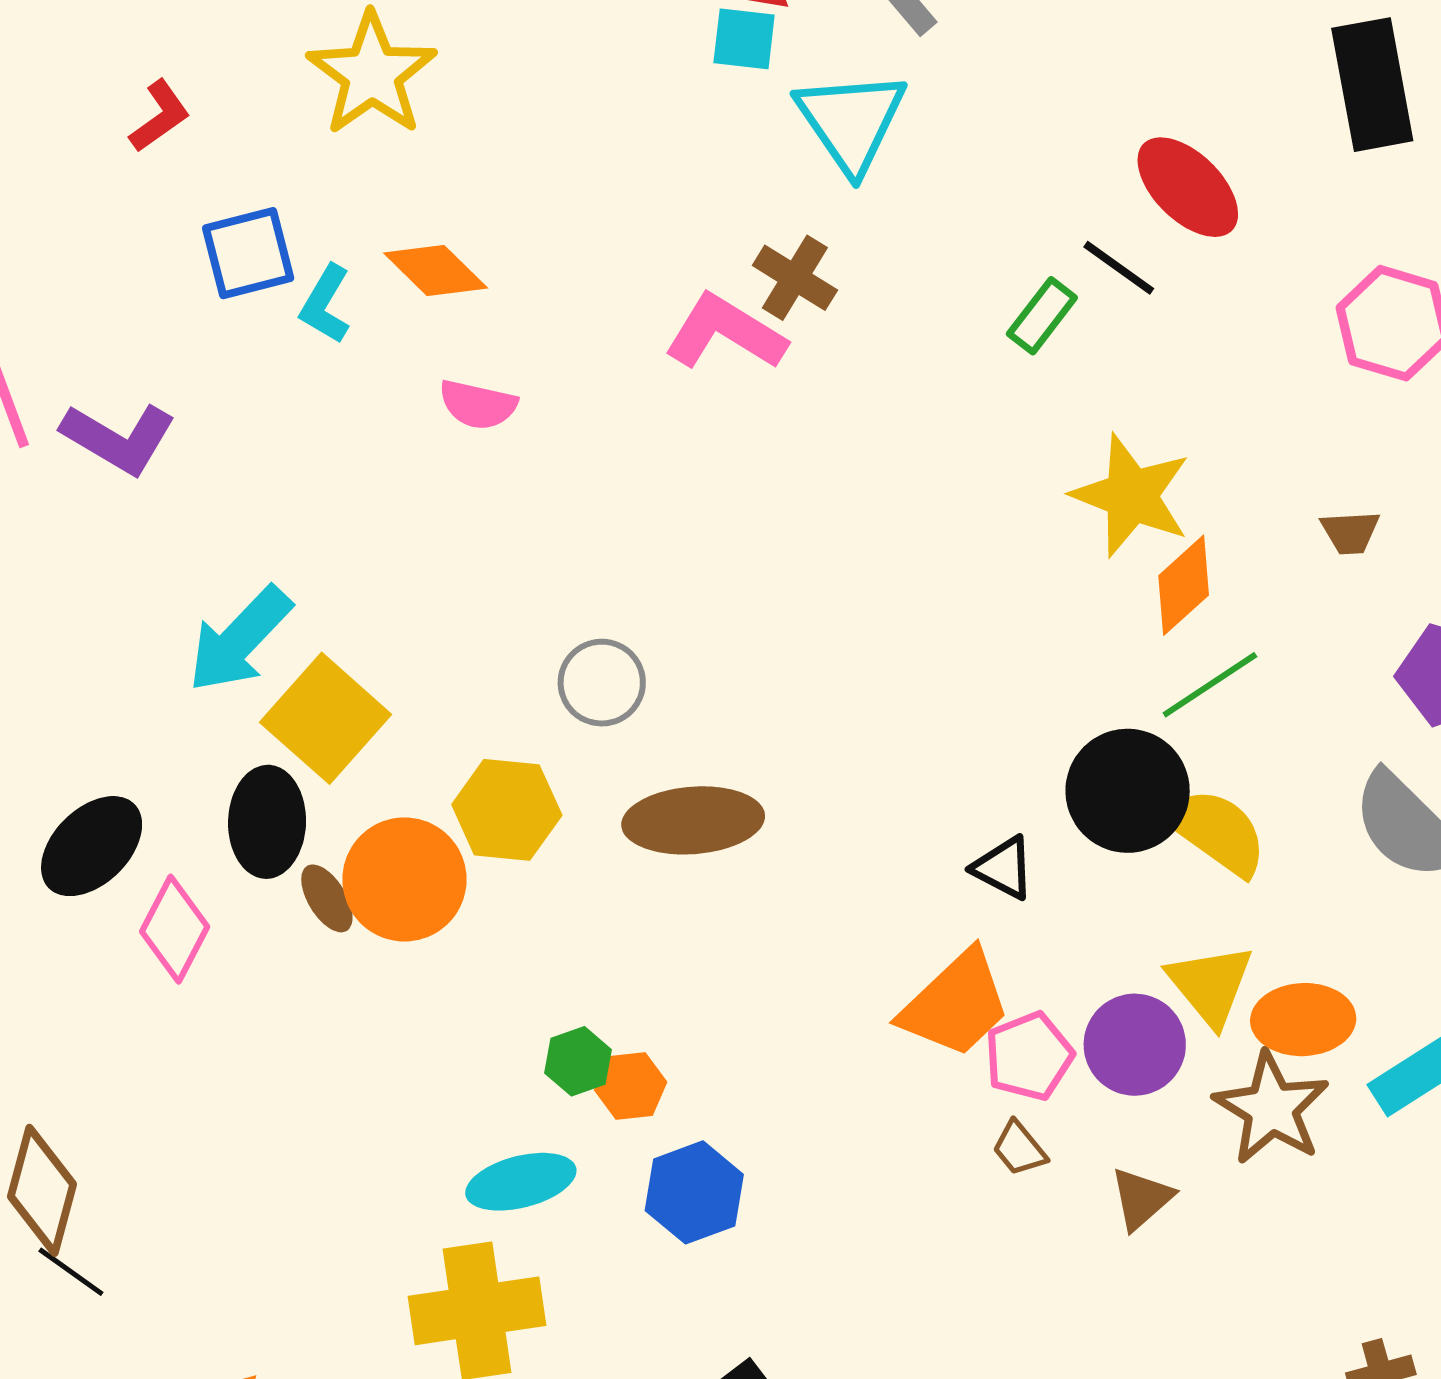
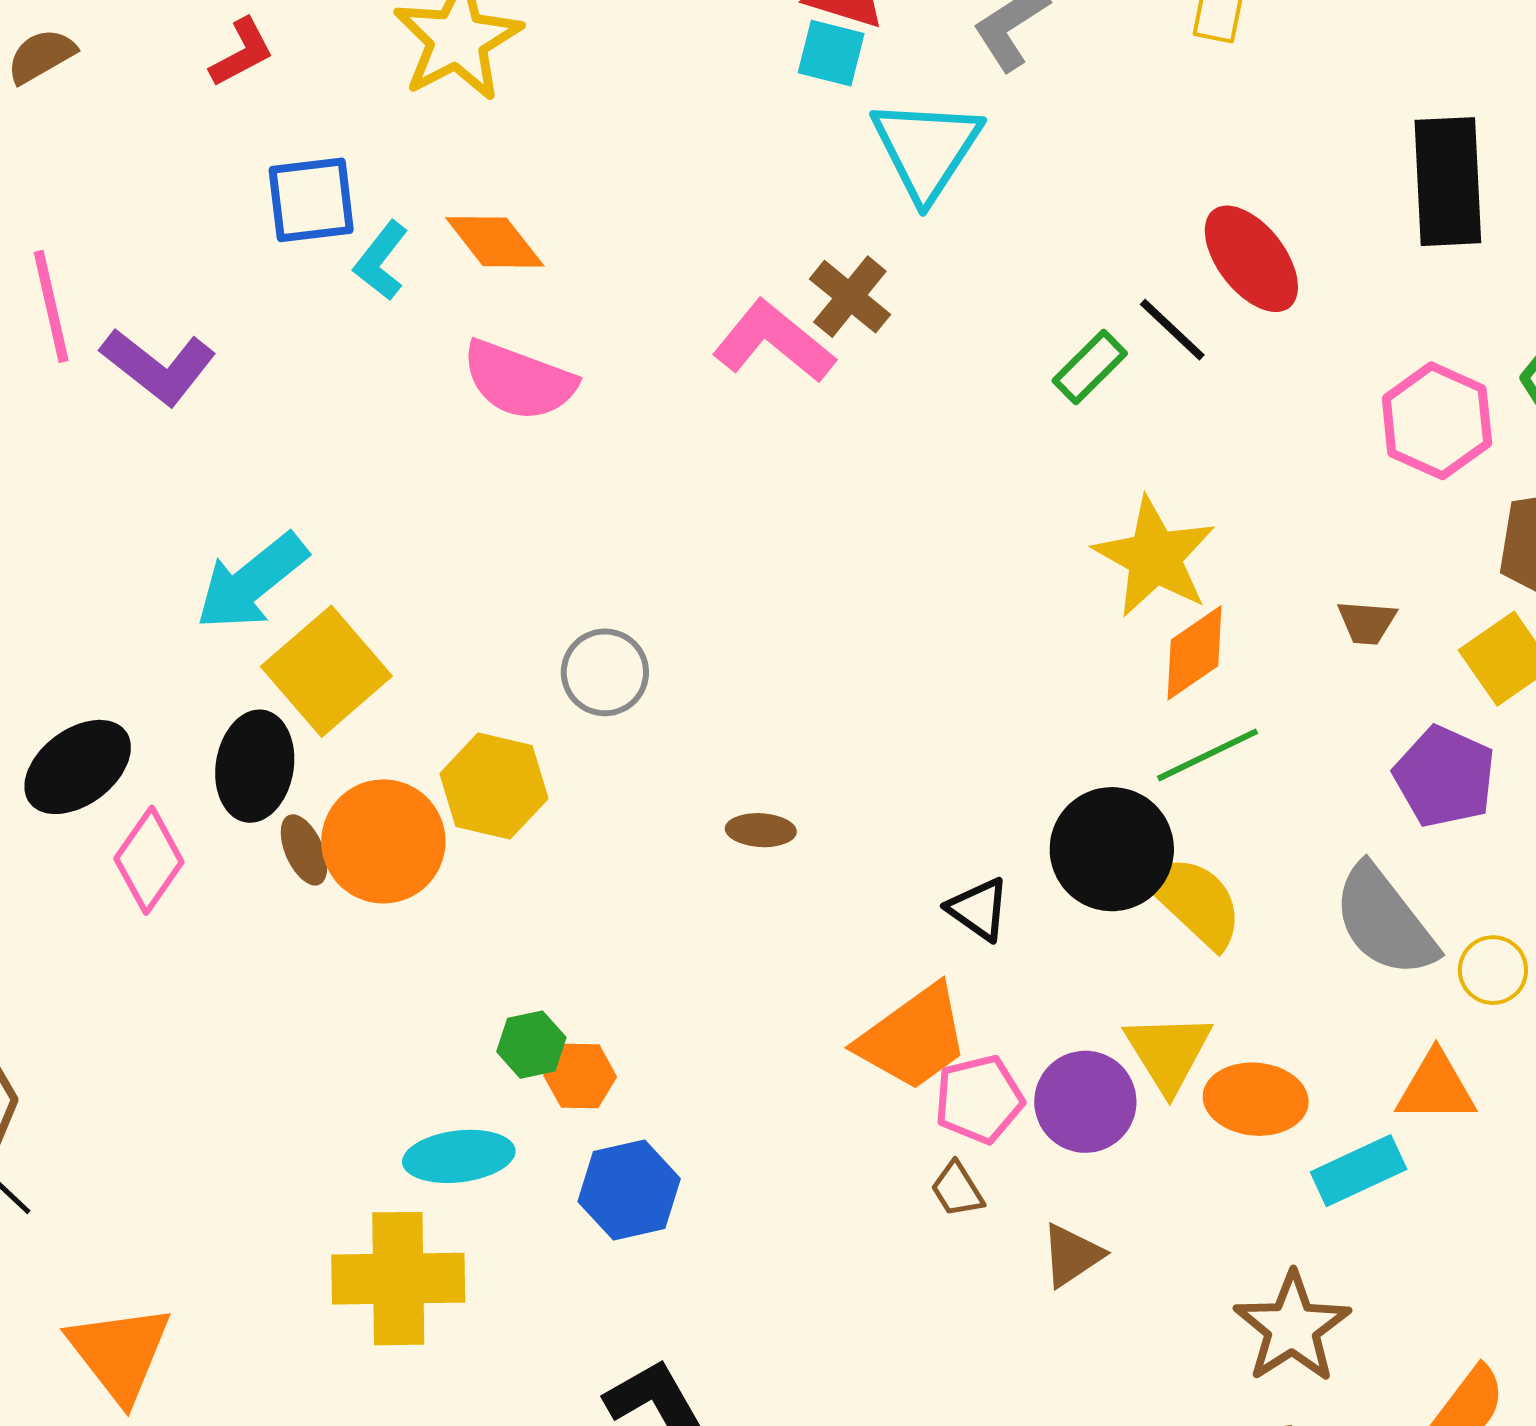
pink semicircle: (478, 405) -> (519, 380), size x1.5
brown ellipse: (693, 820) -> (761, 830), moved, size x0.5
brown star: (1271, 1108) -> (1292, 1327), moved

